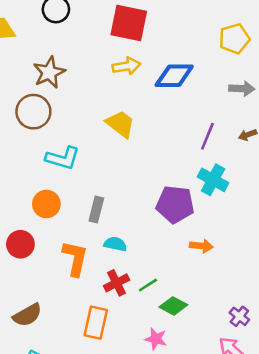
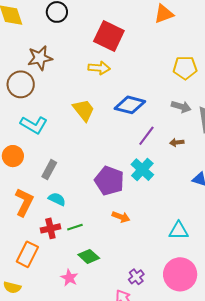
blue diamond: (174, 76) -> (130, 105), moved
green line: (148, 285) -> (75, 227), moved

